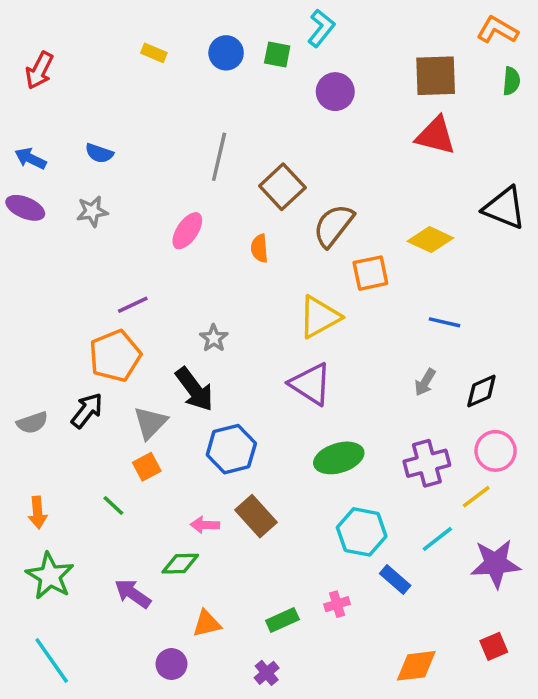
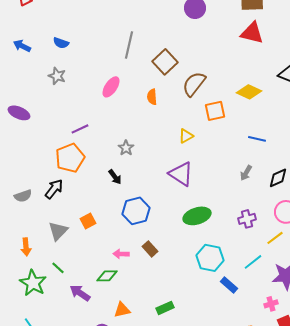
purple ellipse: (25, 208) -> (19, 113), moved
gray star: (92, 211) -> (57, 76), turned 30
yellow triangle: (319, 317) -> (186, 136), size x0.6
black arrow: (194, 389) -> (115, 177), size x0.6
gray triangle: (150, 423) -> (58, 231), moved
purple cross: (427, 463) -> (247, 219), size x0.7
green line: (113, 505) -> (58, 268), moved
brown rectangle: (256, 516) -> (150, 249), size x0.7
pink cross: (337, 604) -> (271, 304), moved

